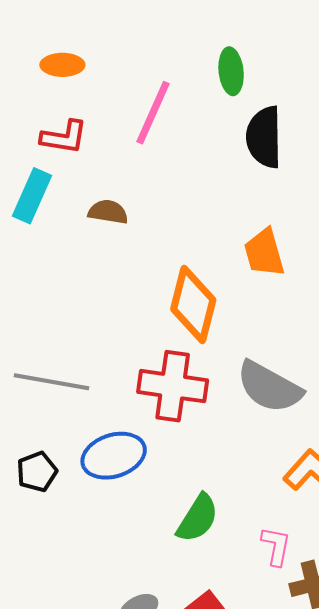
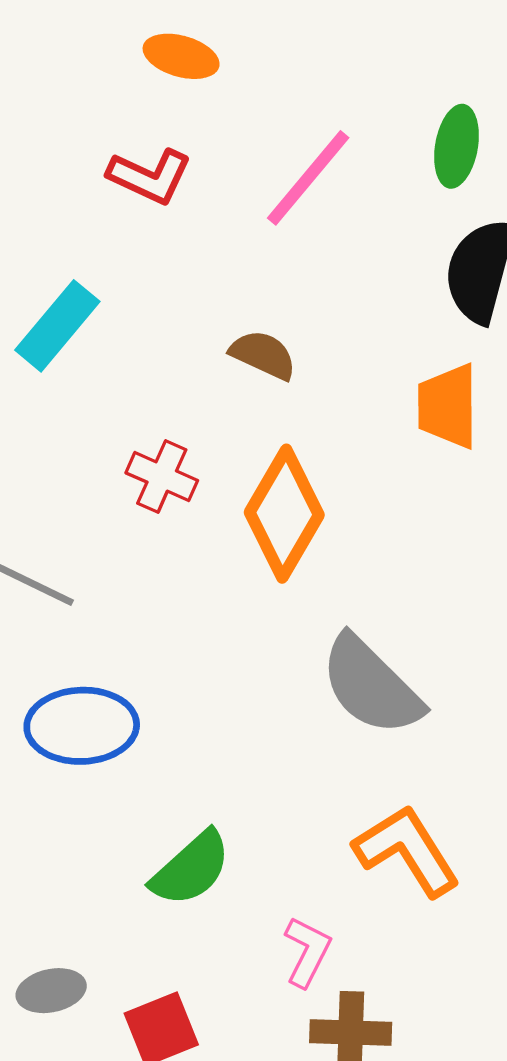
cyan rectangle: (32, 196) -> (57, 326), moved
brown semicircle: (108, 212) -> (263, 355), moved
orange trapezoid: (264, 253) -> (448, 406), moved
red cross: (173, 386) -> (162, 477), moved, size x0.6

